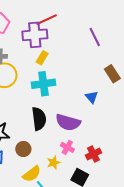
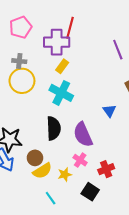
red line: (47, 20) -> (70, 28), turned -55
cyan cross: (43, 84) -> (61, 93), turned 30
purple semicircle: (68, 122) -> (83, 135), turned 45
yellow semicircle: (32, 174) -> (42, 171), moved

